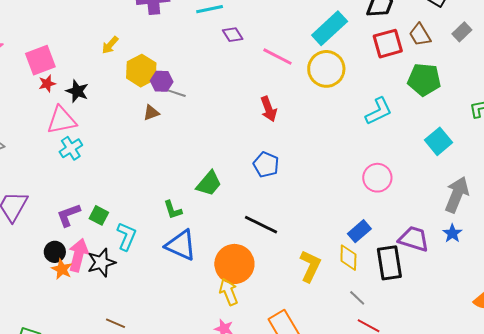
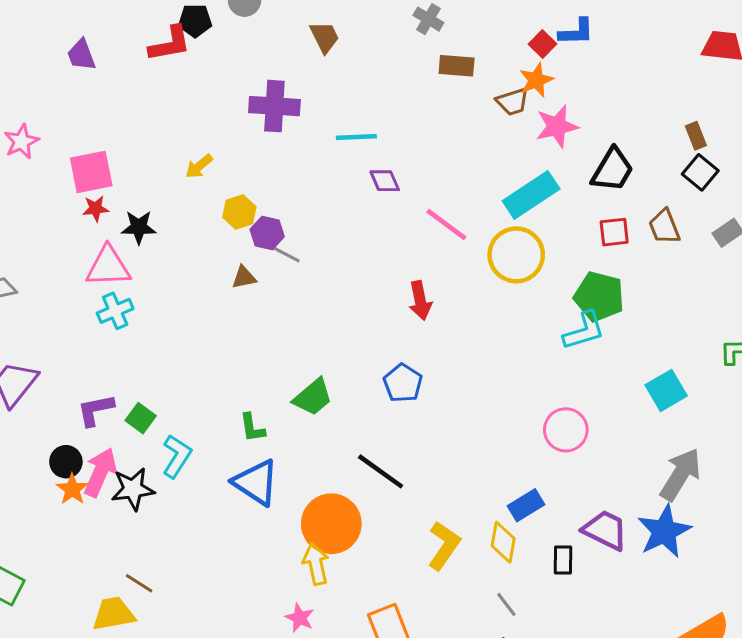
red square: (388, 44) -> (614, 232), size x0.7
yellow hexagon: (141, 71) -> (239, 212), size x0.7
green pentagon: (424, 80) -> (599, 297), moved
black star: (77, 91) -> (139, 227), turned -30
blue star: (452, 233) -> (664, 531), size x1.8
black rectangle: (389, 263) -> (563, 560), size x0.6

